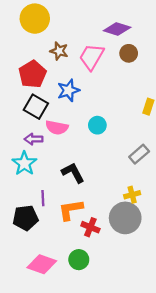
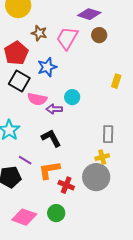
purple arrow: (34, 139) -> (54, 109), moved
gray rectangle: (139, 154) -> (108, 134), moved, turned -48
purple line: (43, 198) -> (25, 160), turned -56

